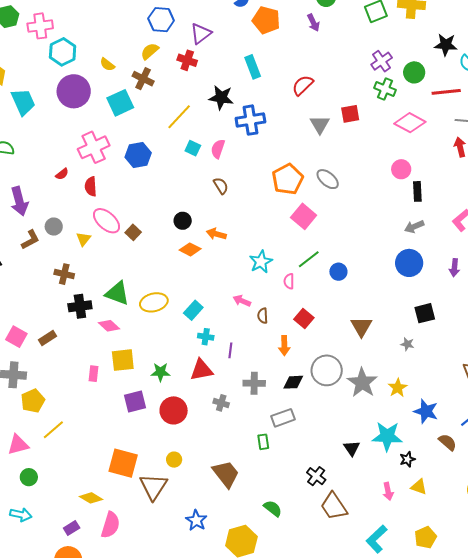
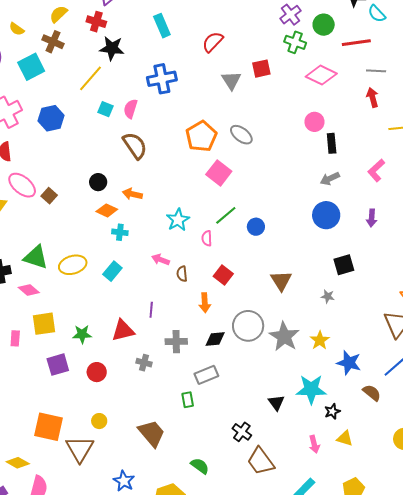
black star: (221, 98) -> (112, 48), moved
brown semicircle: (221, 186) -> (135, 146), size x1.6
cyan cross: (206, 337) -> (120, 232), moved
red circle: (174, 410) -> (97, 372), size x0.7

